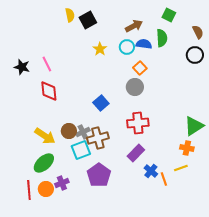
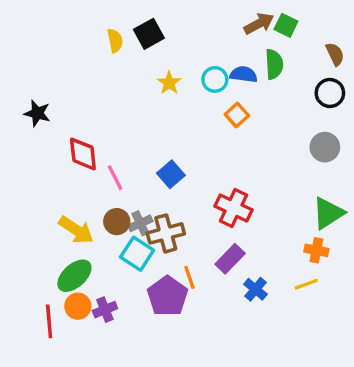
yellow semicircle: (70, 15) -> (115, 41), moved
brown arrow: (134, 26) -> (259, 24), moved
pink line: (47, 64) -> (115, 178), moved
gray circle: (135, 87) -> (325, 147), moved
red cross: (138, 123) -> (233, 208), turned 30
cyan square: (81, 150) -> (137, 254), turned -36
orange line: (164, 179) -> (189, 277), moved
orange circle: (46, 189) -> (78, 306), moved

